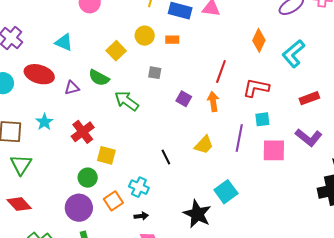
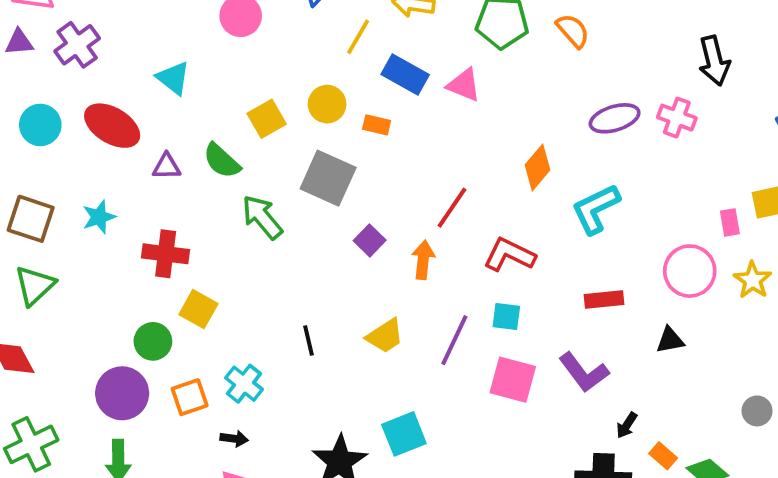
gray square: (155, 73) -> (328, 178), size x2.0
red cross: (83, 132) -> (166, 254), turned 30

